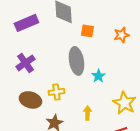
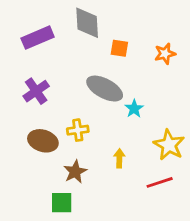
gray ellipse: (76, 61) -> (105, 89), turned -52

